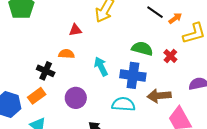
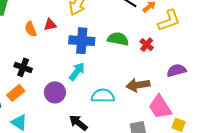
orange semicircle: (66, 54) -> (31, 29), moved, turned -112
cyan arrow: (101, 66) -> (77, 71), moved, turned 66
blue cross: (133, 75) -> (82, 41), moved

